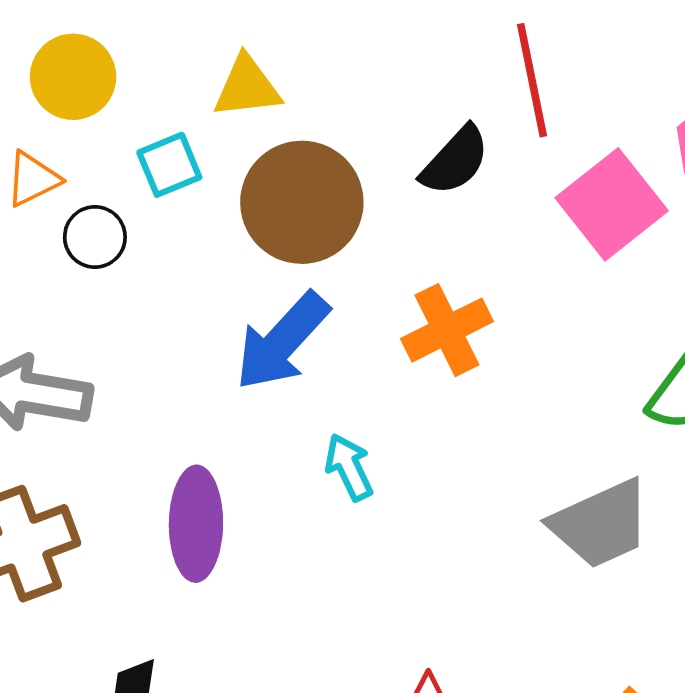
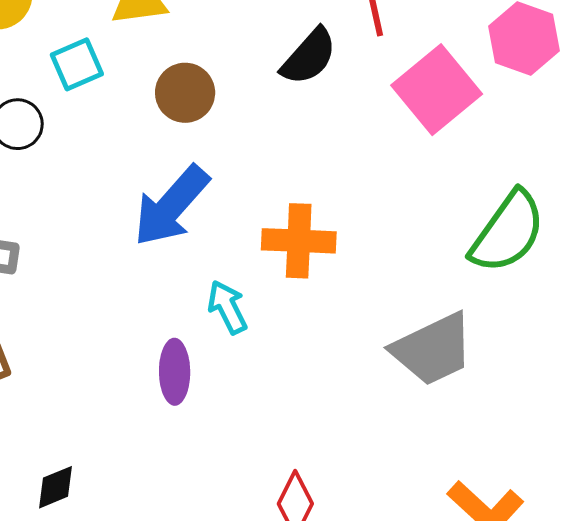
brown circle: (302, 202) -> (185, 93), size x0.6
orange cross: (447, 330) -> (299, 241), moved, turned 30
purple ellipse: (196, 524) -> (175, 372), moved, size x0.7

